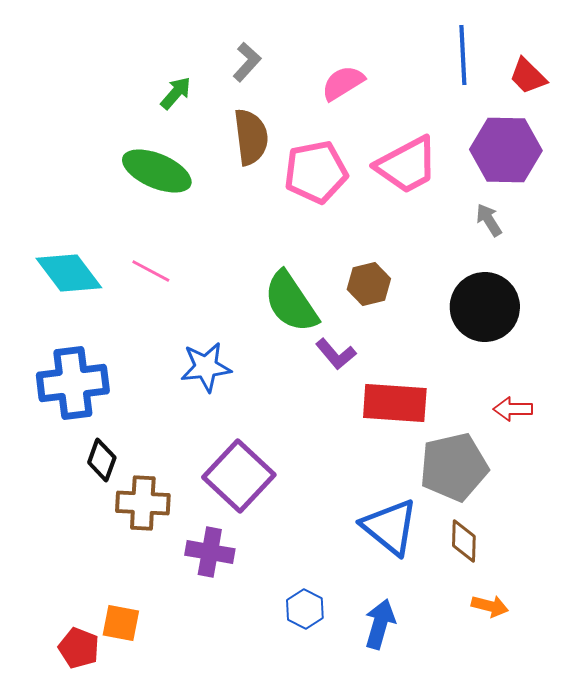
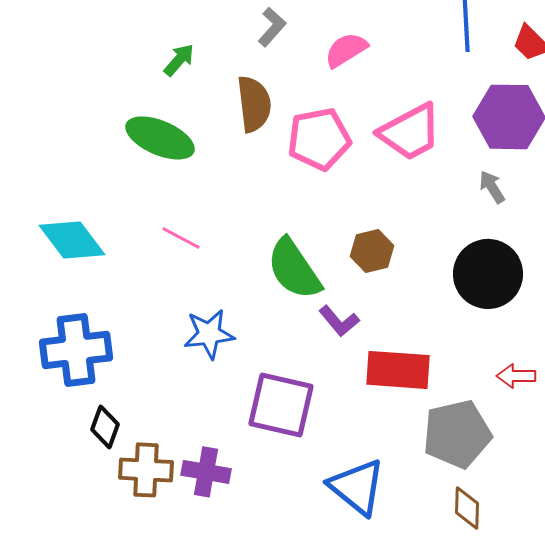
gray L-shape: (247, 62) -> (272, 27), moved
pink line: (151, 271) -> (181, 238), moved
purple square: (239, 476) -> (281, 405), moved, turned -30
blue triangle: (390, 527) -> (357, 487), moved
purple cross: (210, 552) -> (206, 472), moved

